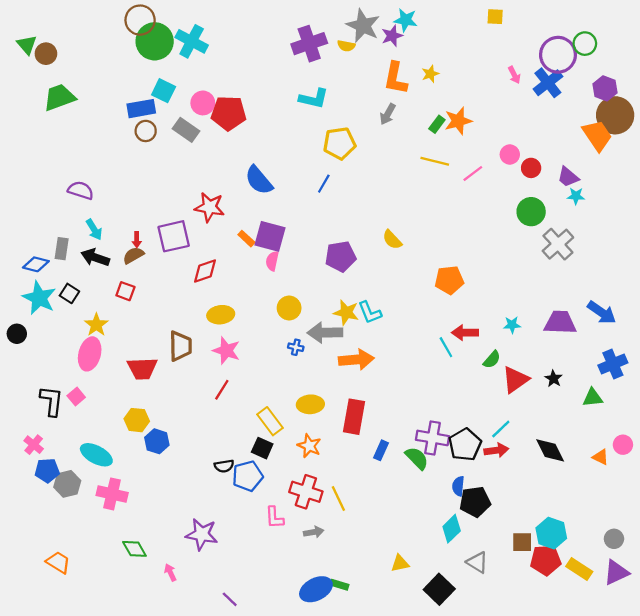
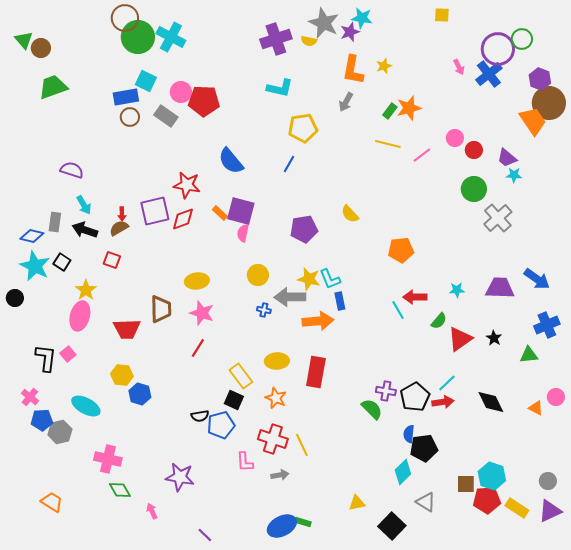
red diamond: (205, 271) -> (183, 219), moved
purple cross: (432, 438) -> (386, 391), size x0.7
blue rectangle: (381, 450) -> (340, 301), moved, turned -36
pink cross: (112, 494) -> (108, 459), moved

